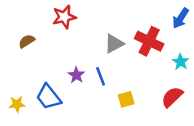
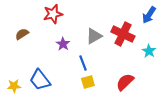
purple star: (76, 75) -> (63, 44), moved
red semicircle: (172, 97) -> (125, 82), moved
yellow square: (126, 99) -> (88, 82), moved

